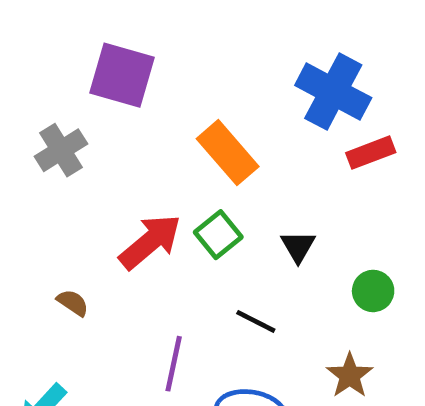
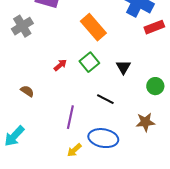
red arrow: (150, 242) -> (60, 65), size x0.5
brown star: (350, 375) -> (145, 122), turned 30

